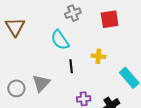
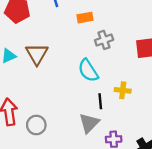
yellow cross: (98, 56) -> (123, 90), moved
gray triangle: (41, 83) -> (89, 123), moved

